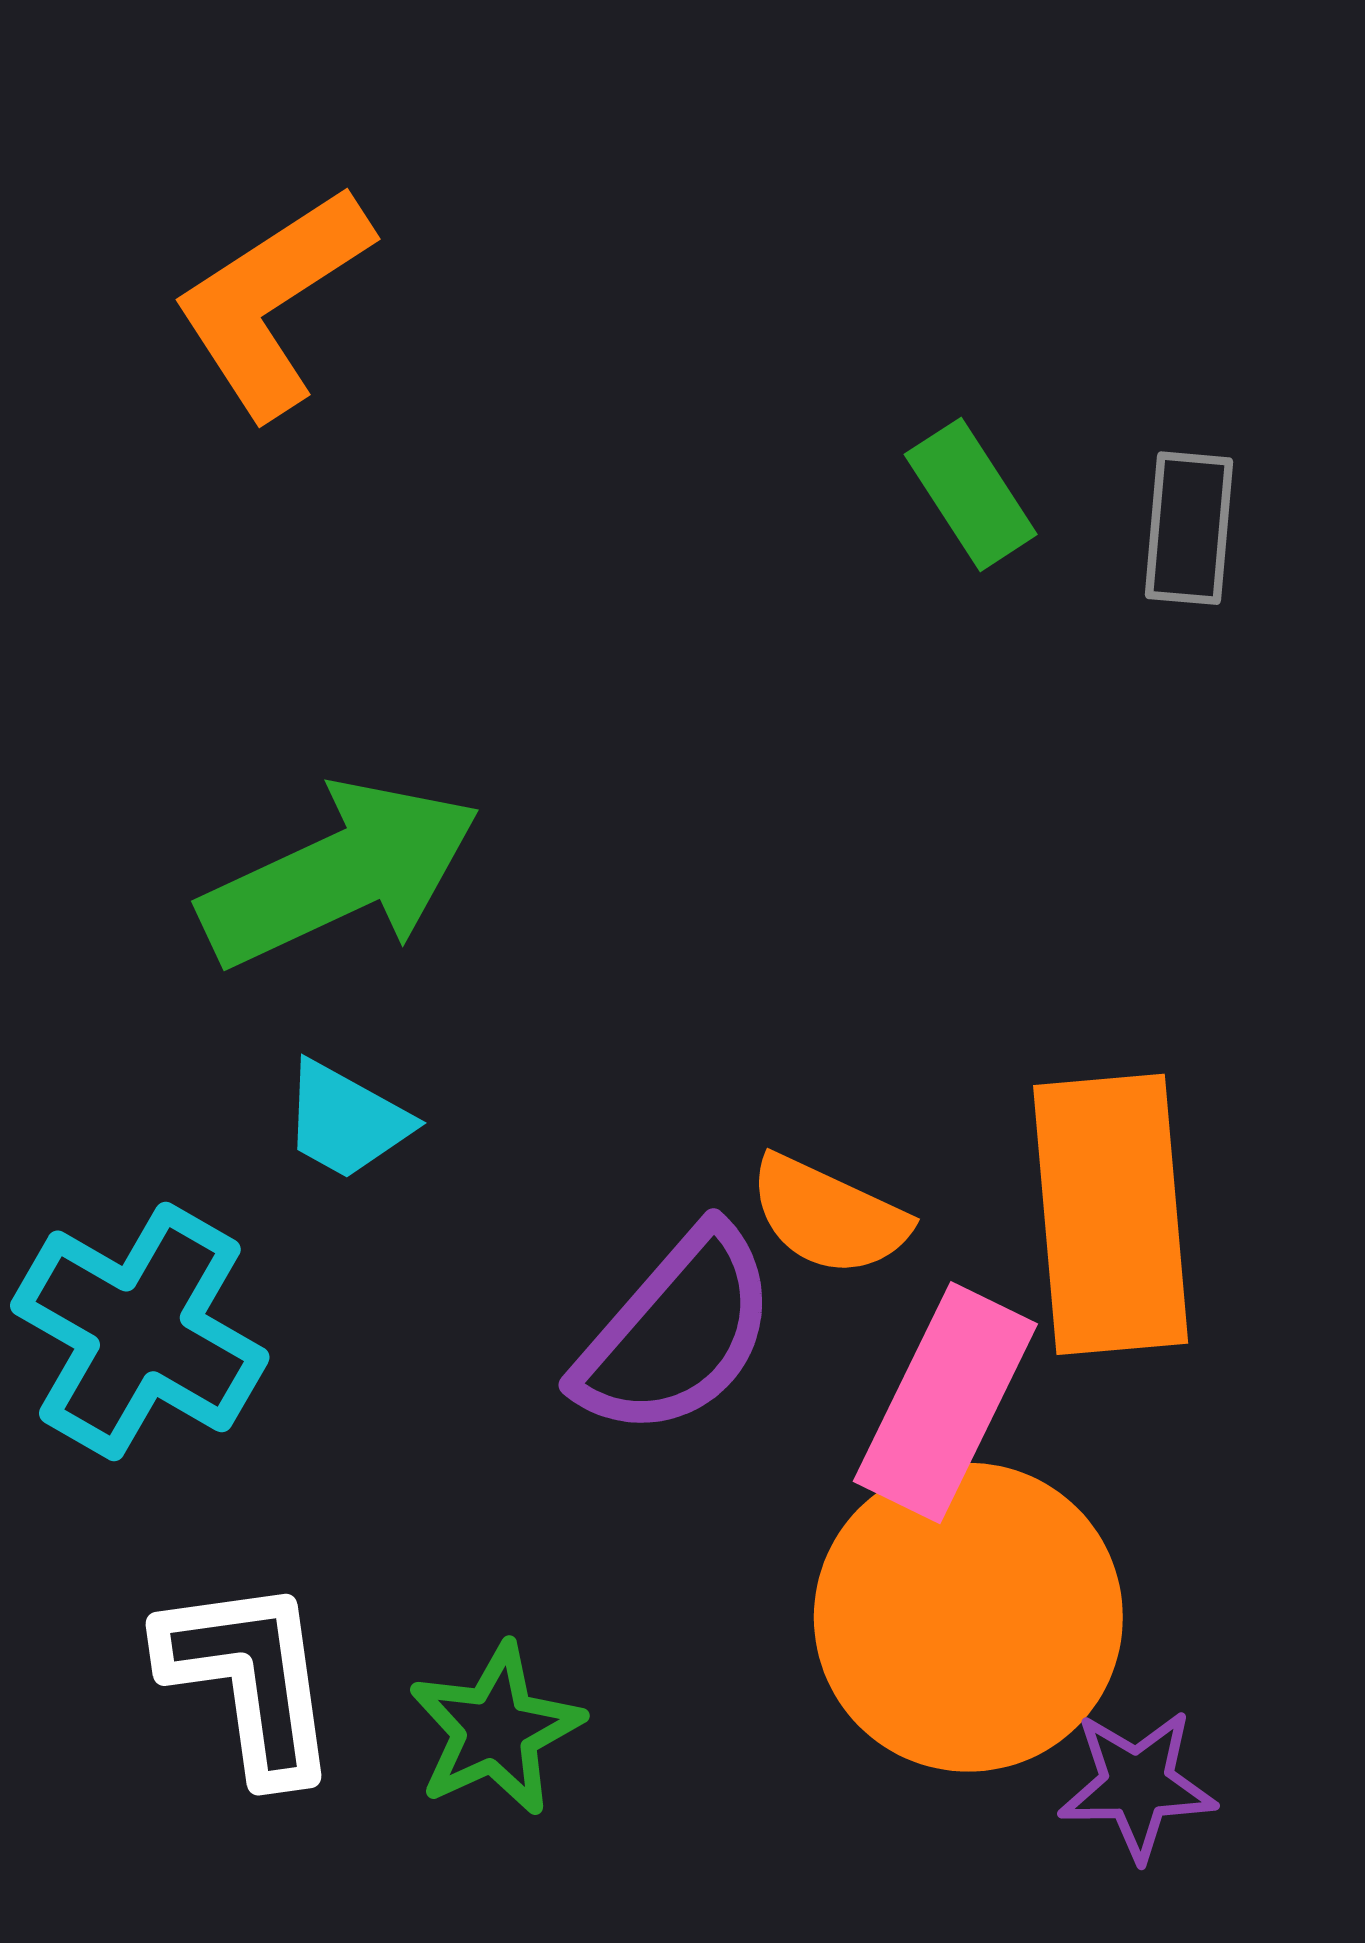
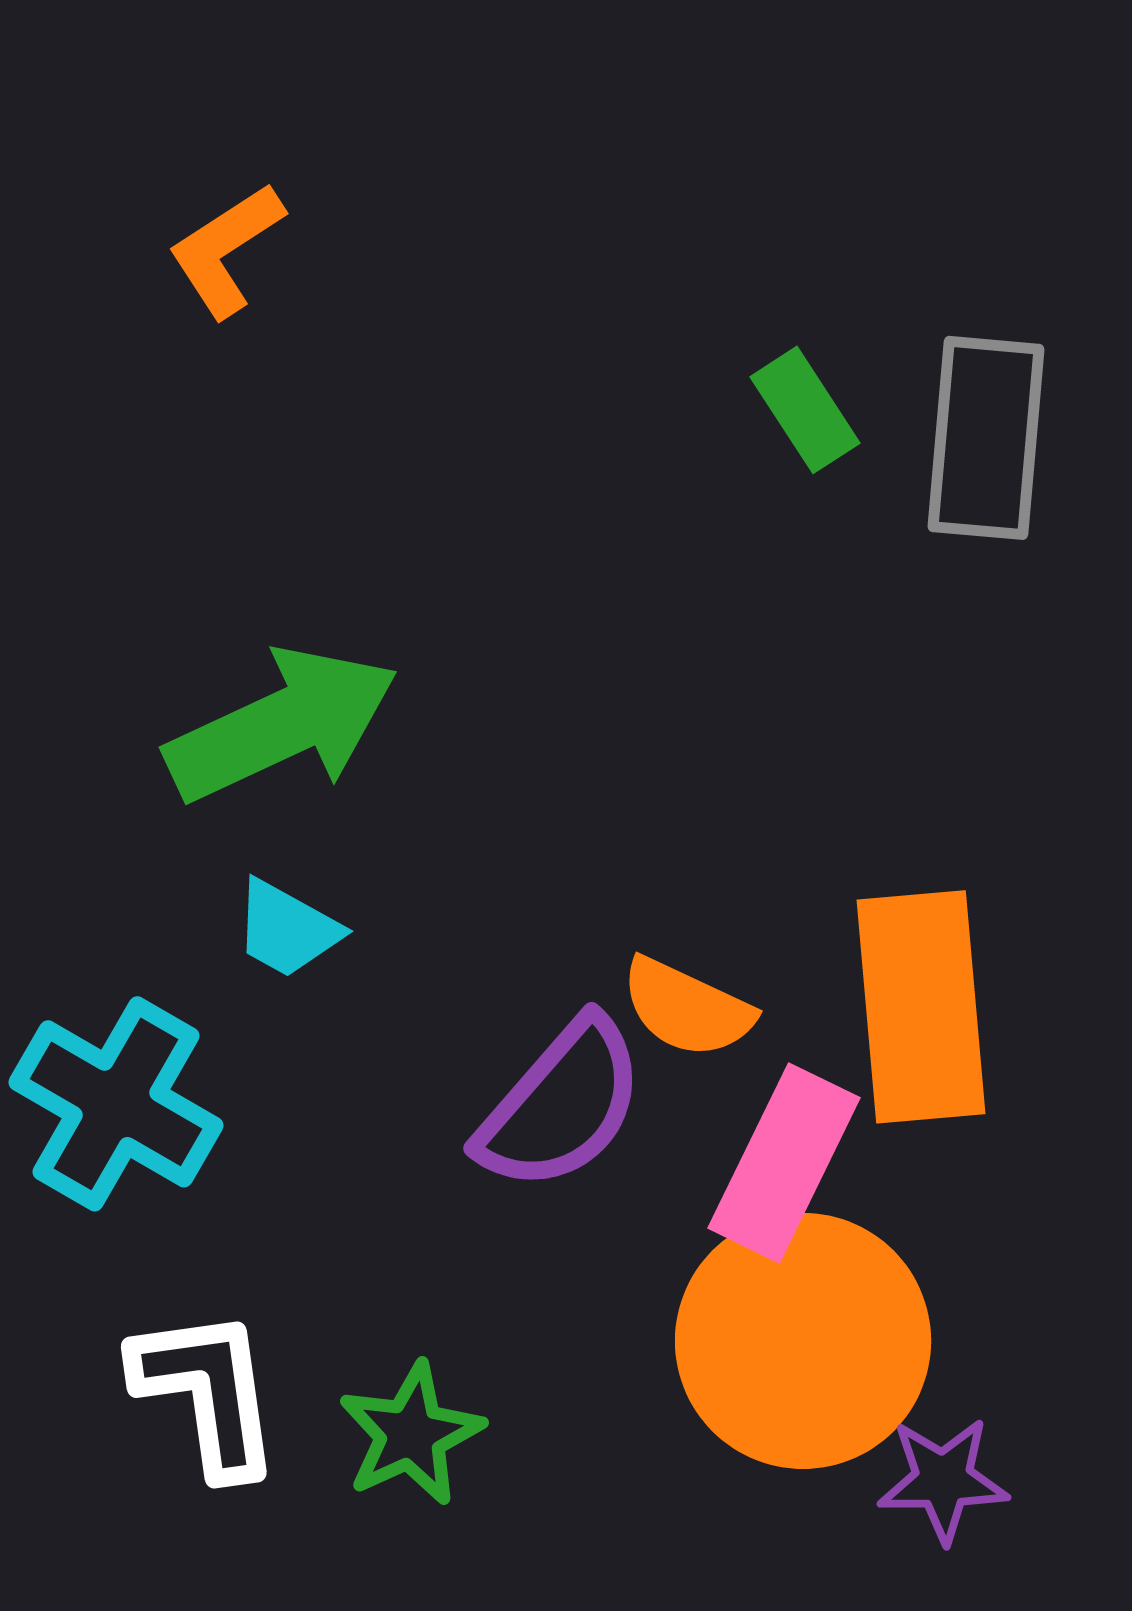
orange L-shape: (272, 301) -> (226, 250), size x0.7
gray rectangle: (1189, 528) -> (986, 438), size x1.6

